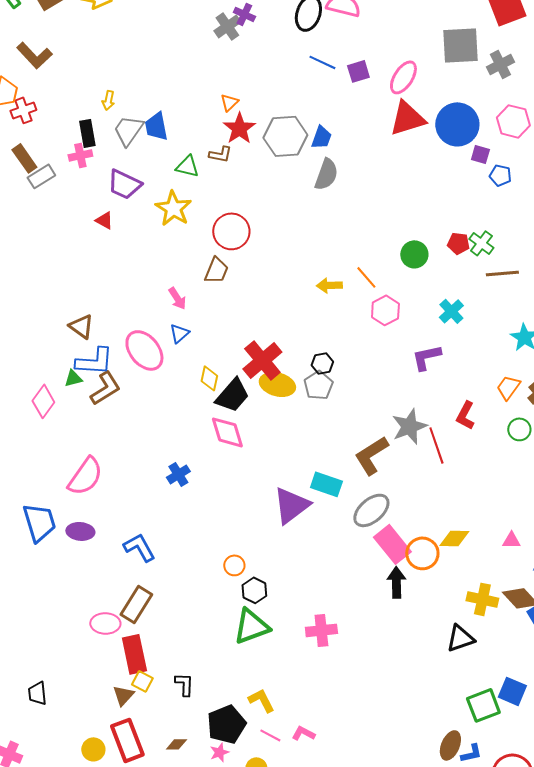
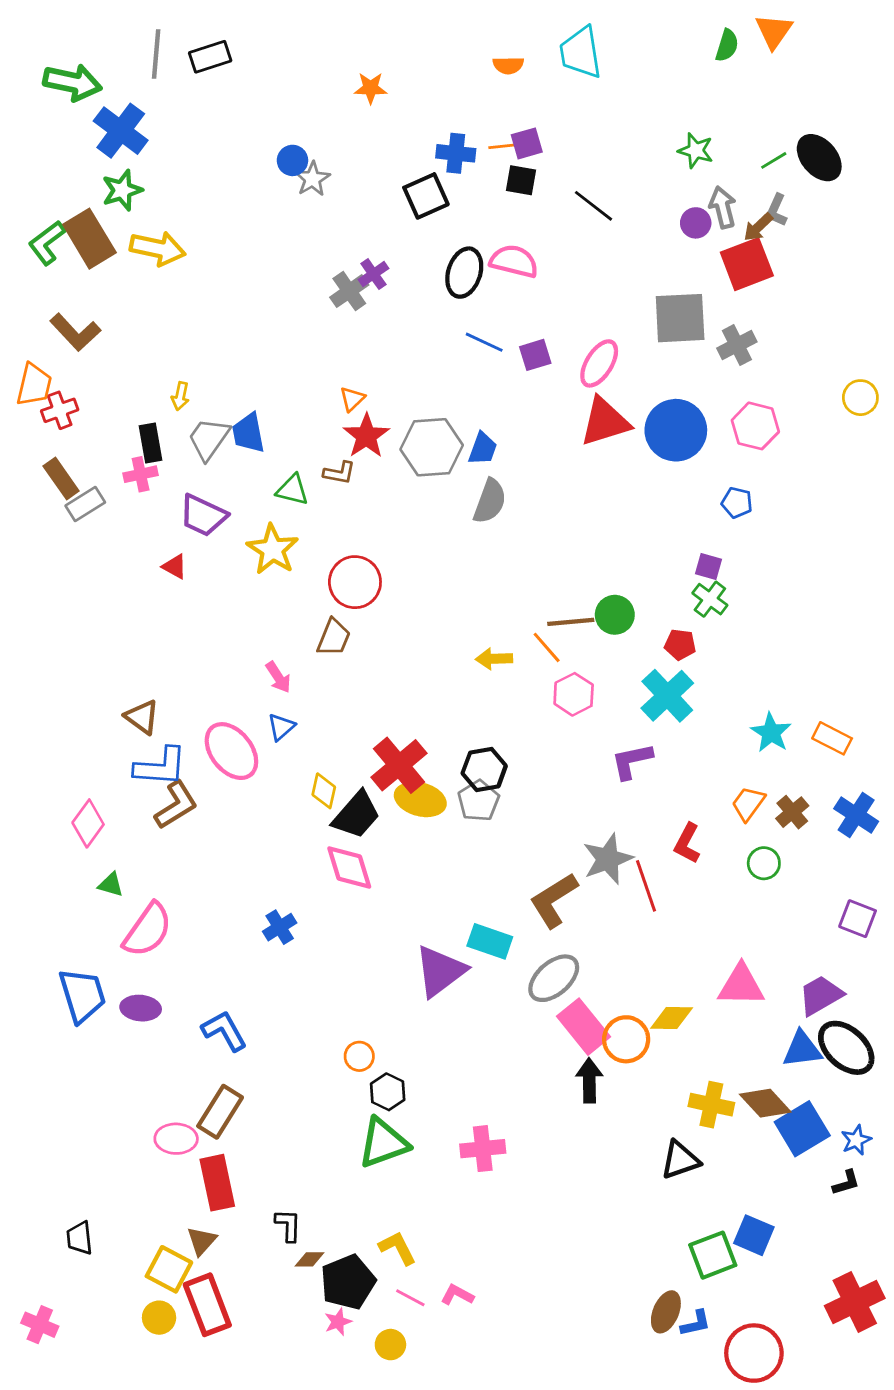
purple cross: (244, 14) -> (373, 274), turned 30
purple square: (480, 154) -> (708, 566), moved
red pentagon: (458, 243) -> (680, 645), moved
brown line: (502, 273) -> (571, 622), moved
cyan cross: (451, 311) -> (667, 696), size x1.5
black hexagon: (322, 363) -> (484, 770), size x1.4
green triangle: (73, 378) -> (111, 885), moved, turned 30
pink triangle: (511, 540) -> (741, 985), moved, size x1.8
yellow square: (142, 681) -> (169, 1269), moved, size x1.5
brown diamond: (176, 744) -> (310, 1259), moved

